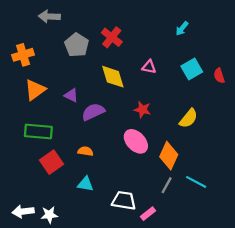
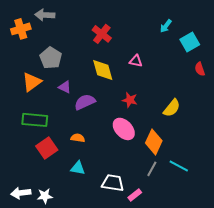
gray pentagon: (77, 45) -> (51, 58), moved
orange cross: (23, 55) -> (21, 29), moved
cyan square: (192, 69) -> (190, 42), moved

